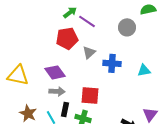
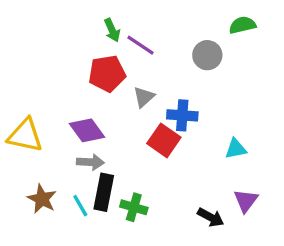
green arrow: (70, 12) -> (112, 30), turned 104
cyan triangle: (144, 70) -> (236, 149), moved
red square: (90, 95) -> (164, 140), moved, turned 30
black rectangle: (65, 109) -> (104, 192), size x1.5

